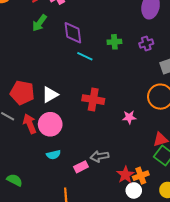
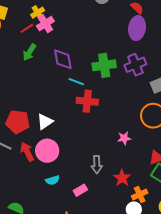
green cross: (114, 42) -> (104, 65), size x1.6
purple cross: (146, 44) -> (135, 65), size x1.5
red cross: (93, 100) -> (87, 101), moved
gray arrow: (100, 156) -> (97, 165), moved, turned -78
red star: (125, 175) -> (122, 178), moved

